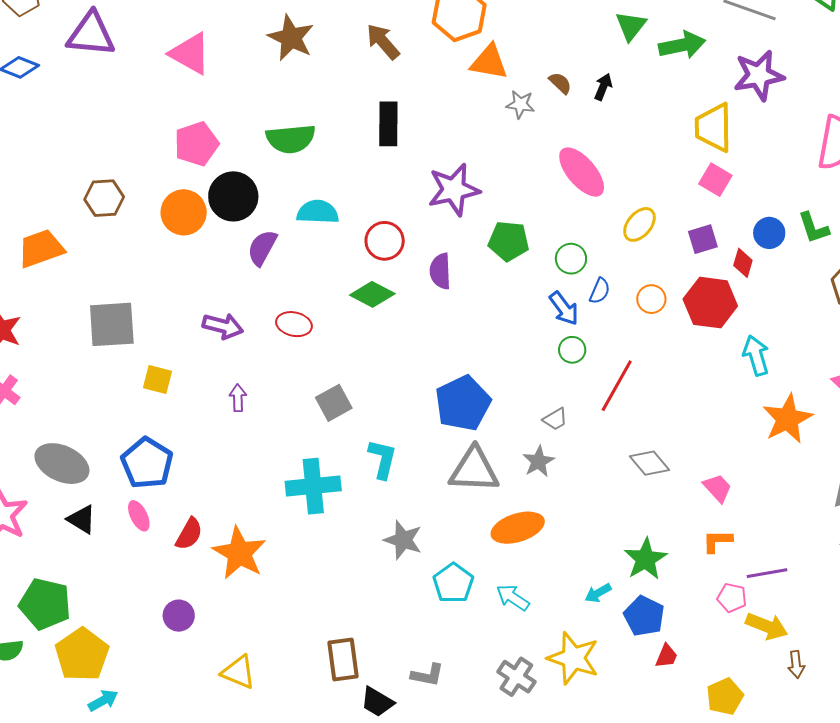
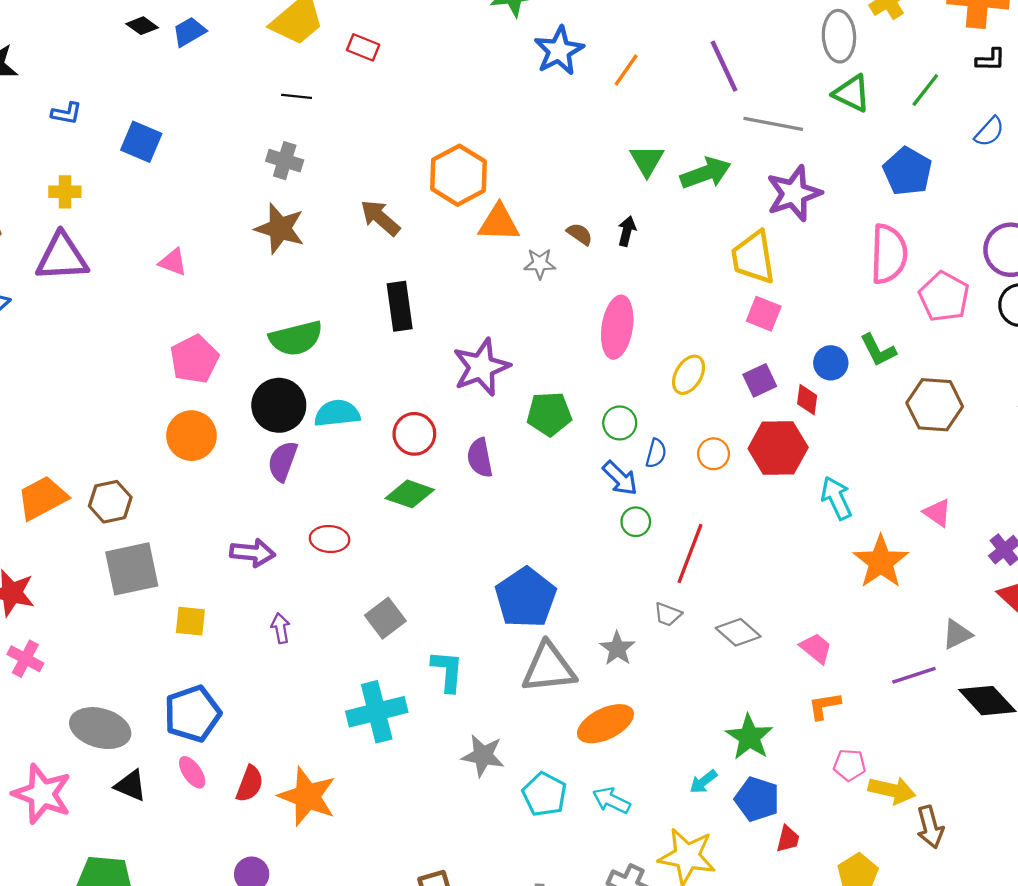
pink triangle: (190, 54) -> (173, 262), size x0.6
pink ellipse: (582, 172) -> (617, 327), turned 58
black circle: (233, 196) -> (279, 405), moved
brown hexagon: (104, 198) -> (110, 502), moved
gray trapezoid: (555, 419) -> (668, 614), moved, turned 60
blue pentagon: (147, 463) -> (193, 714), turned 30
purple line: (767, 573) -> (914, 675), moved
brown arrow: (796, 664) -> (930, 827), size x1.4

